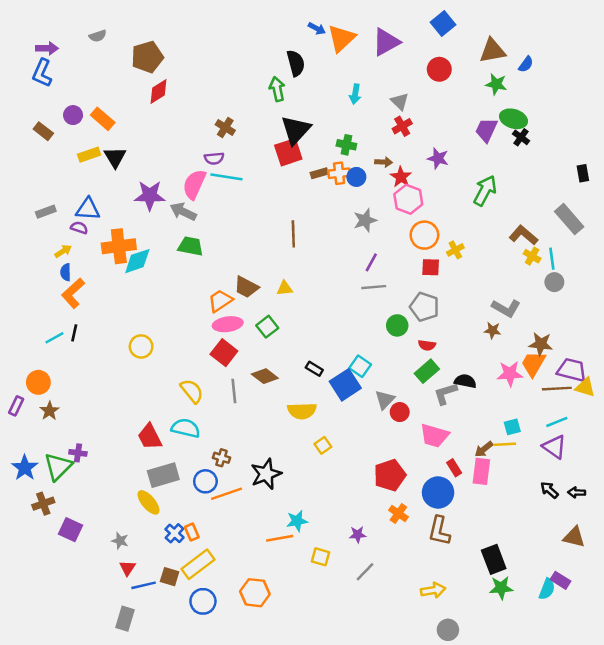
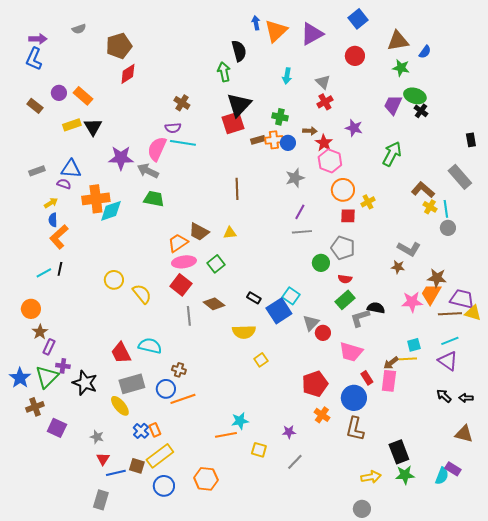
blue arrow: (317, 28) -> (256, 23), turned -128
yellow semicircle: (192, 391) -> (142, 294), moved
purple rectangle: (16, 406) -> (49, 347), moved
black star: (266, 474) -> (85, 383), moved, turned -30
yellow arrow: (433, 590) -> (371, 477), moved

